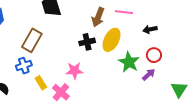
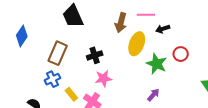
black arrow: (150, 29) -> (163, 29), moved
black cross: (87, 42) -> (95, 55), moved
purple arrow: (149, 75) -> (153, 95), moved

